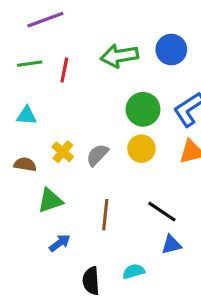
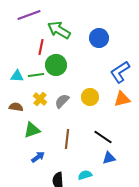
blue circle: (171, 50) -> (99, 38), moved
green arrow: (119, 56) -> (59, 30), moved, turned 40
green line: (30, 64) -> (36, 75), moved
green circle: (143, 109) -> (56, 65), moved

